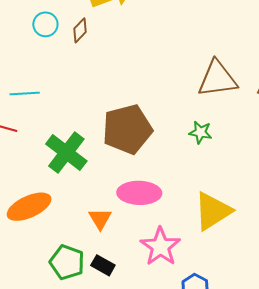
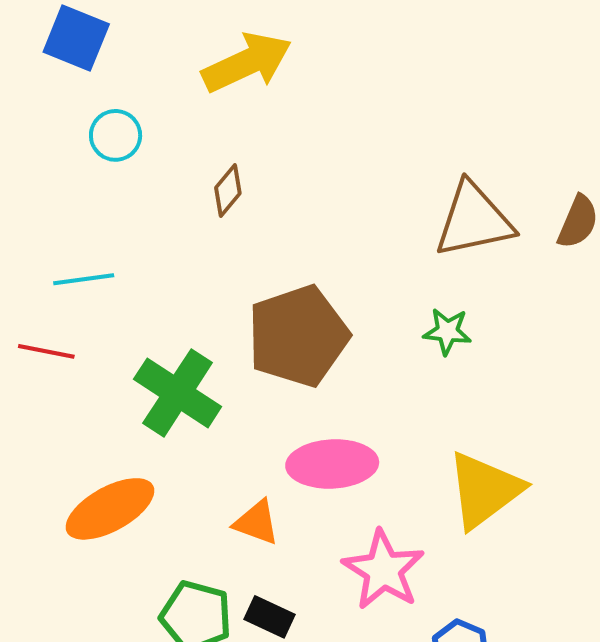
brown diamond: (80, 30) -> (228, 191), moved
orange triangle: (100, 219) -> (257, 522), turned -35

